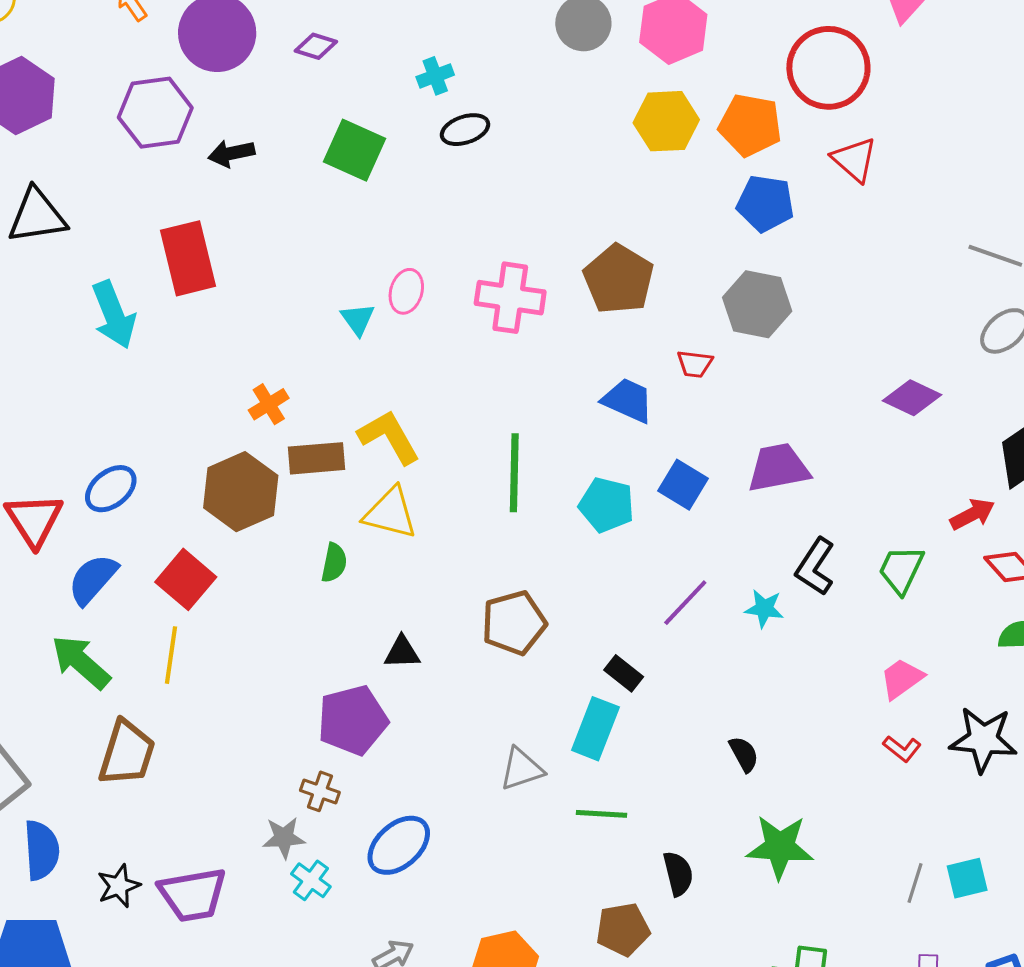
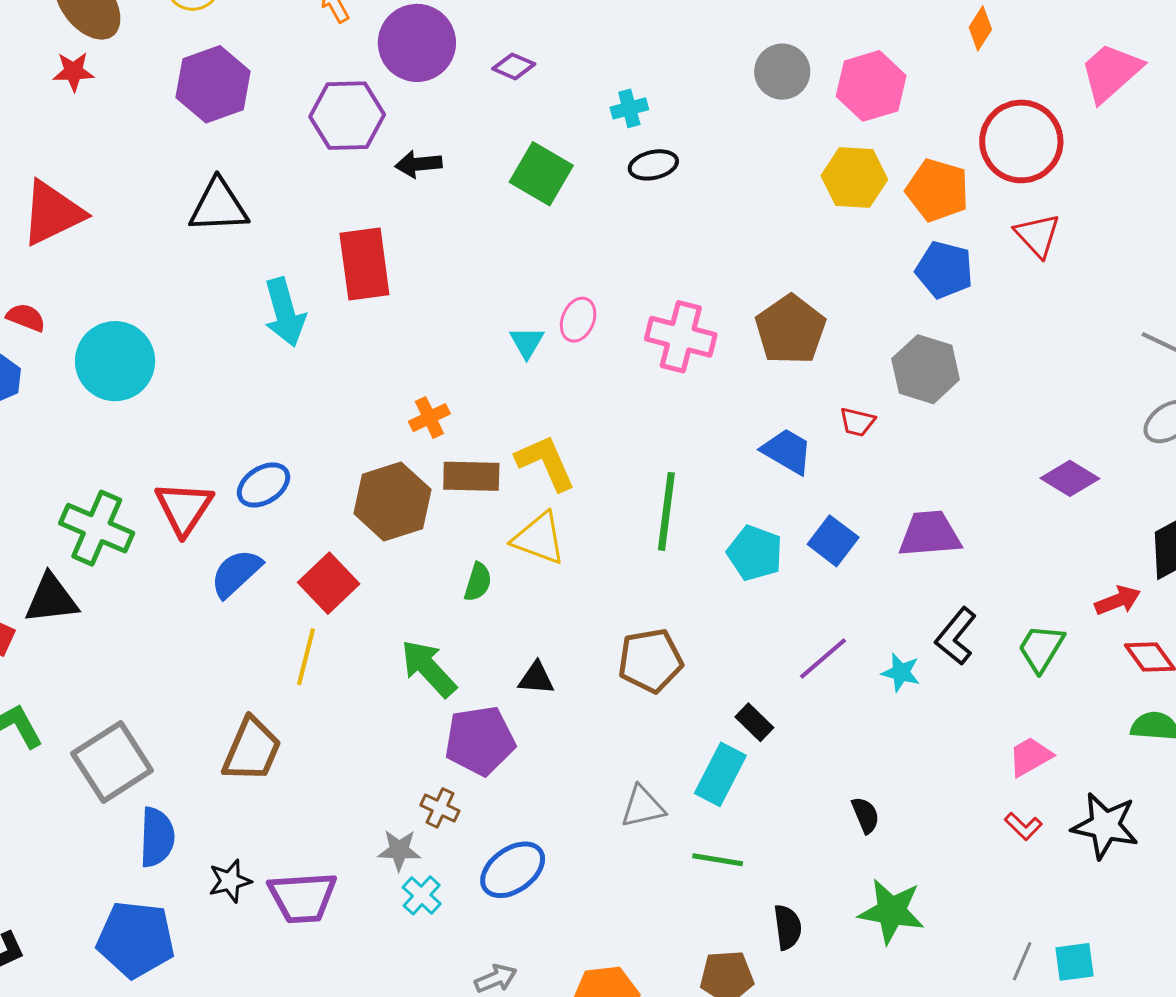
green arrow: (81, 662) -> (429, 668), moved

